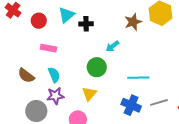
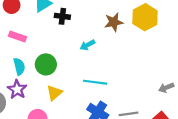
green circle: (97, 67) -> (46, 64), moved
cyan line: (138, 78) -> (95, 82), moved
purple star: (55, 96) -> (17, 89), turned 30

